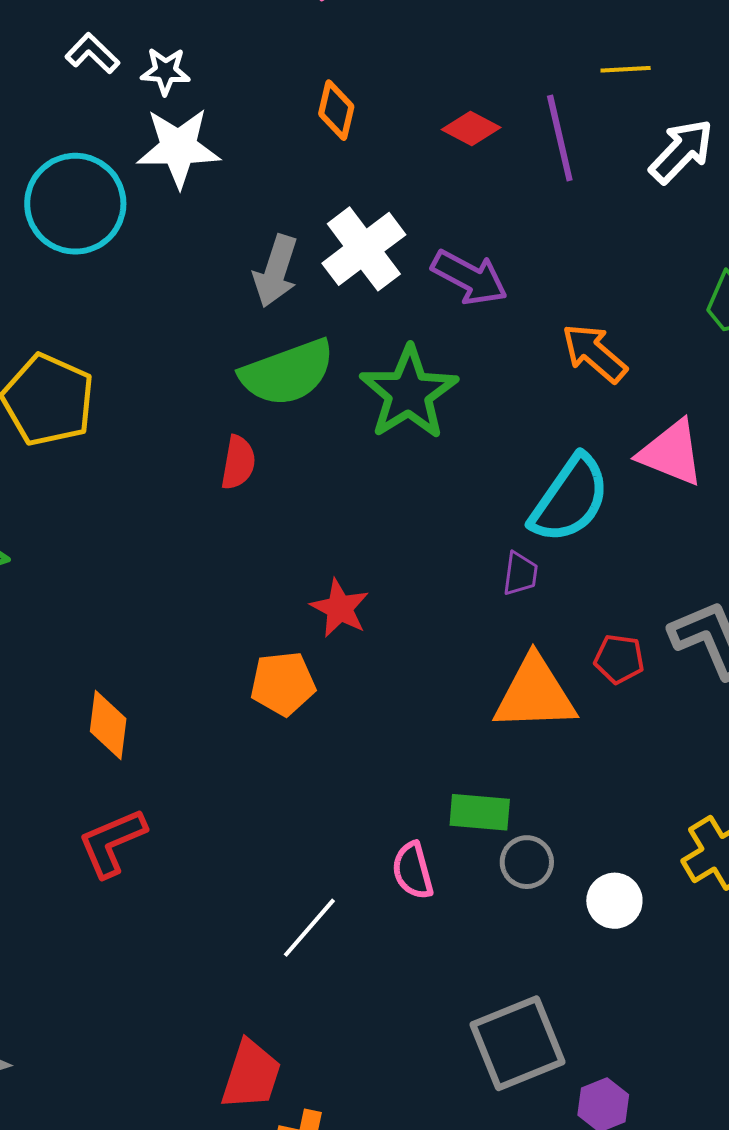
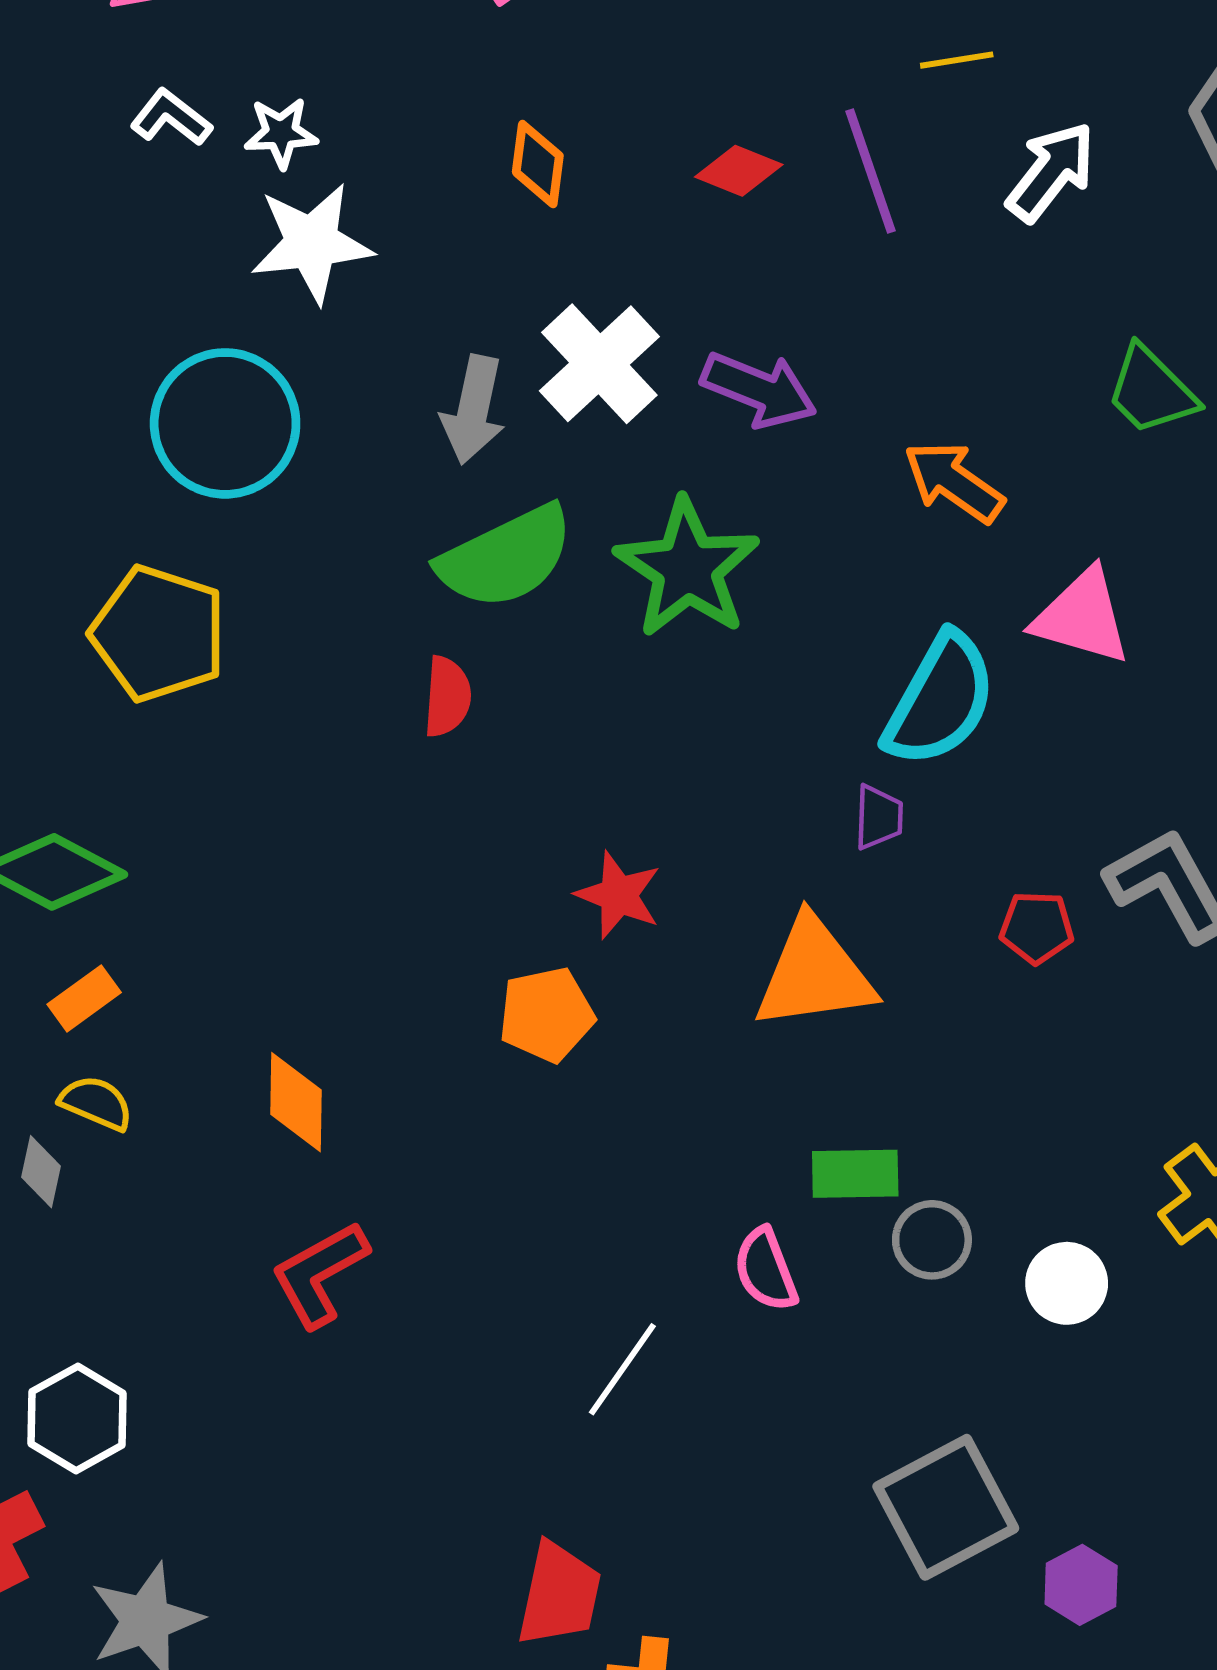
cyan circle: (75, 204) -> (225, 423), moved
orange triangle: (535, 694) -> (814, 974), moved

